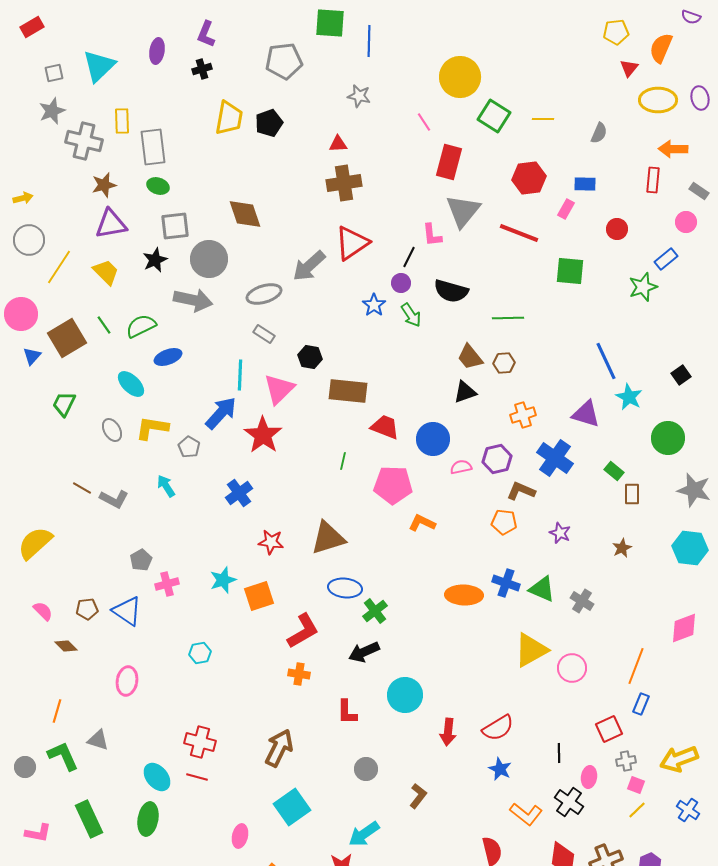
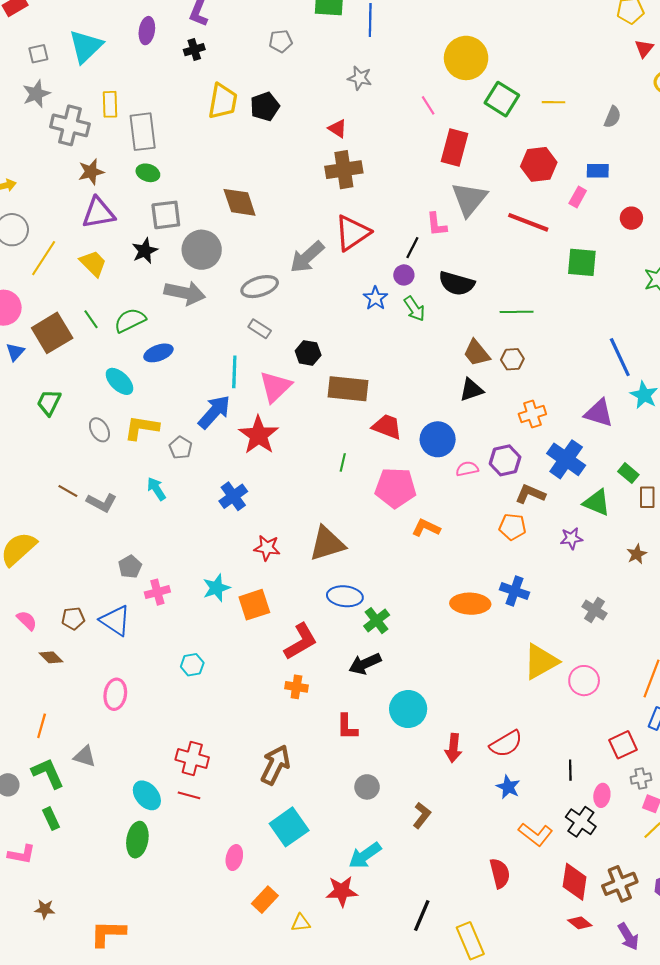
gray pentagon: (284, 61) -> (281, 41), size x0.6
red triangle: (338, 144) -> (338, 129), turned 36
purple star: (560, 533) -> (571, 538), turned -30
green triangle: (542, 589) -> (597, 503), moved
green rectangle: (89, 819) -> (51, 819), moved, size x0.6

